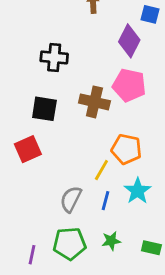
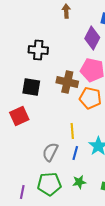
orange pentagon: (126, 149) -> (90, 98), moved
yellow line: (101, 170) -> (72, 131), turned -35

